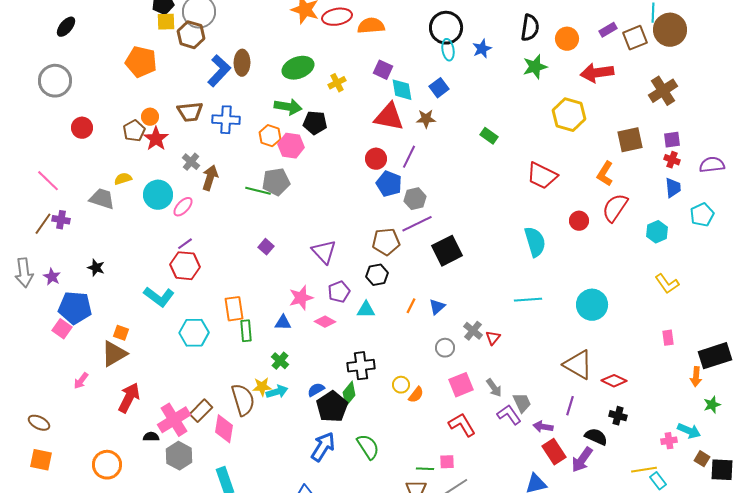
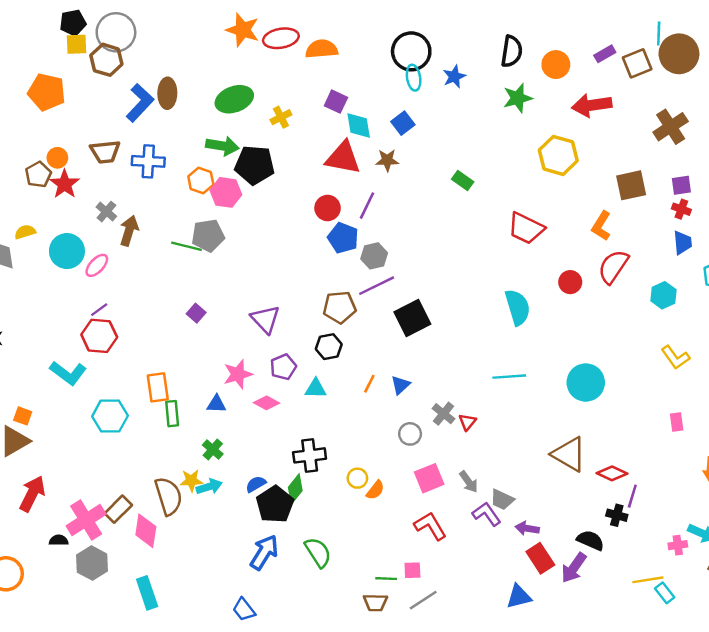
black pentagon: (315, 123) -> (255, 165), size x1.4
gray trapezoid: (522, 403) -> (502, 500), turned 140
purple line: (570, 406) -> (632, 496), moved

